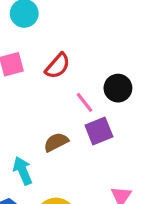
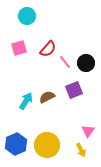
pink line: (85, 102) -> (65, 62), moved
cyan arrow: (23, 171) -> (26, 101), moved, turned 54

